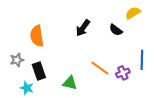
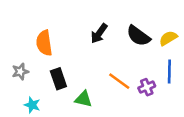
yellow semicircle: (133, 13) -> (168, 38), moved
black semicircle: (116, 30) -> (138, 36), size x1.5
black rectangle: (39, 71) -> (58, 79), moved

